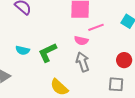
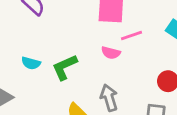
gray arrow: (83, 62) -> (109, 98), moved

